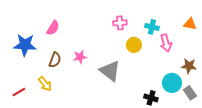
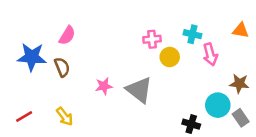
pink cross: (120, 23) -> (152, 39), moved
pink star: (80, 57) -> (104, 86), moved
brown semicircle: (55, 60) -> (62, 67), moved, turned -42
yellow arrow: (45, 84) -> (65, 117), moved

